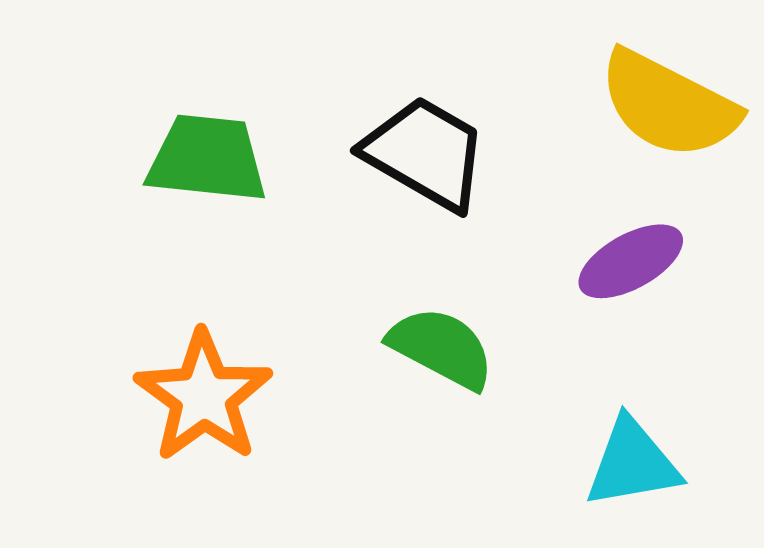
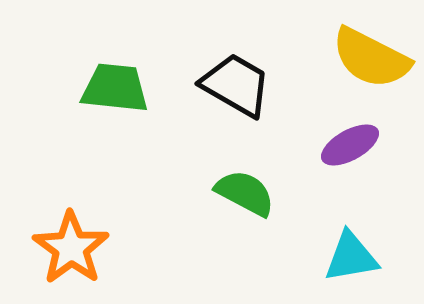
orange star: (204, 397) -> (71, 248), moved

